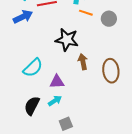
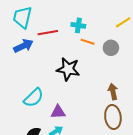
brown arrow: (83, 62) -> (113, 92), moved
brown ellipse: (111, 71) -> (113, 117), moved

